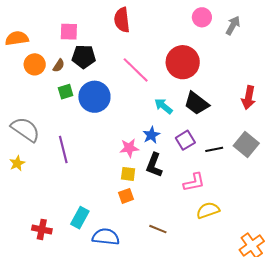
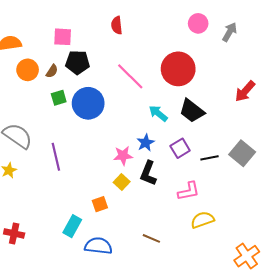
red semicircle: (122, 20) -> (117, 25), size x0.7
red arrow: (248, 98) -> (245, 91), moved, turned 30
yellow square: (128, 174) -> (122, 182), turned 35
orange square: (126, 196) -> (100, 204), moved
red cross: (42, 229) -> (14, 233), moved

